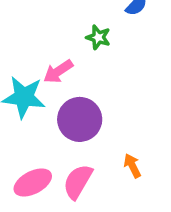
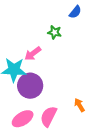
purple circle: (80, 119) -> (30, 86), moved

